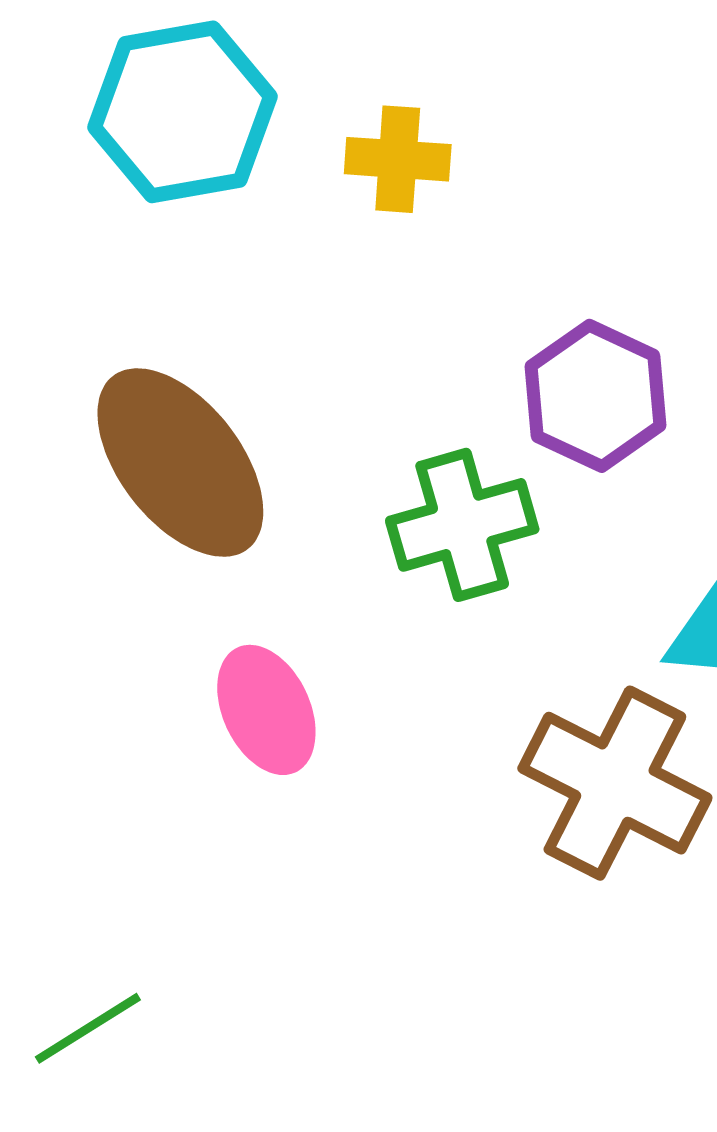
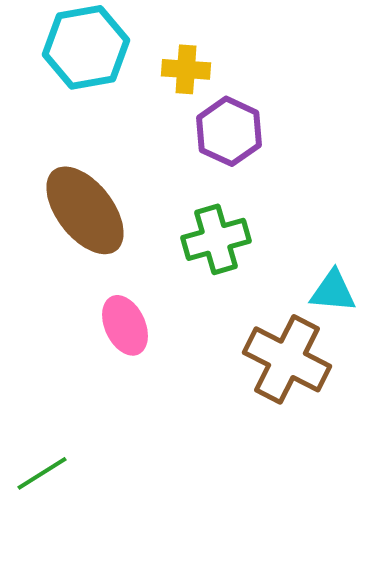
purple hexagon: (596, 396) -> (229, 131), moved

